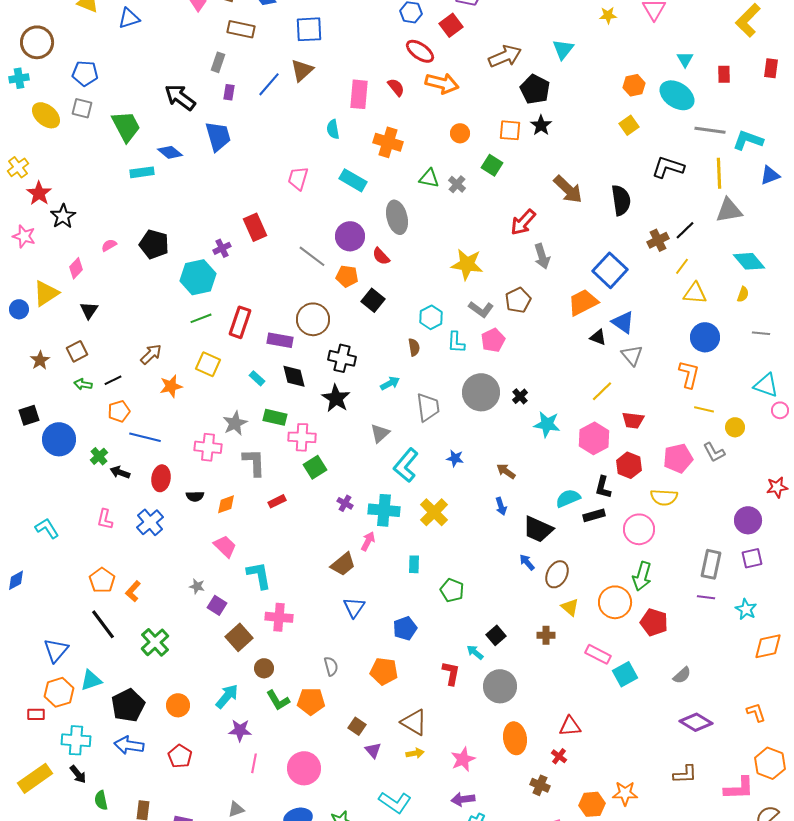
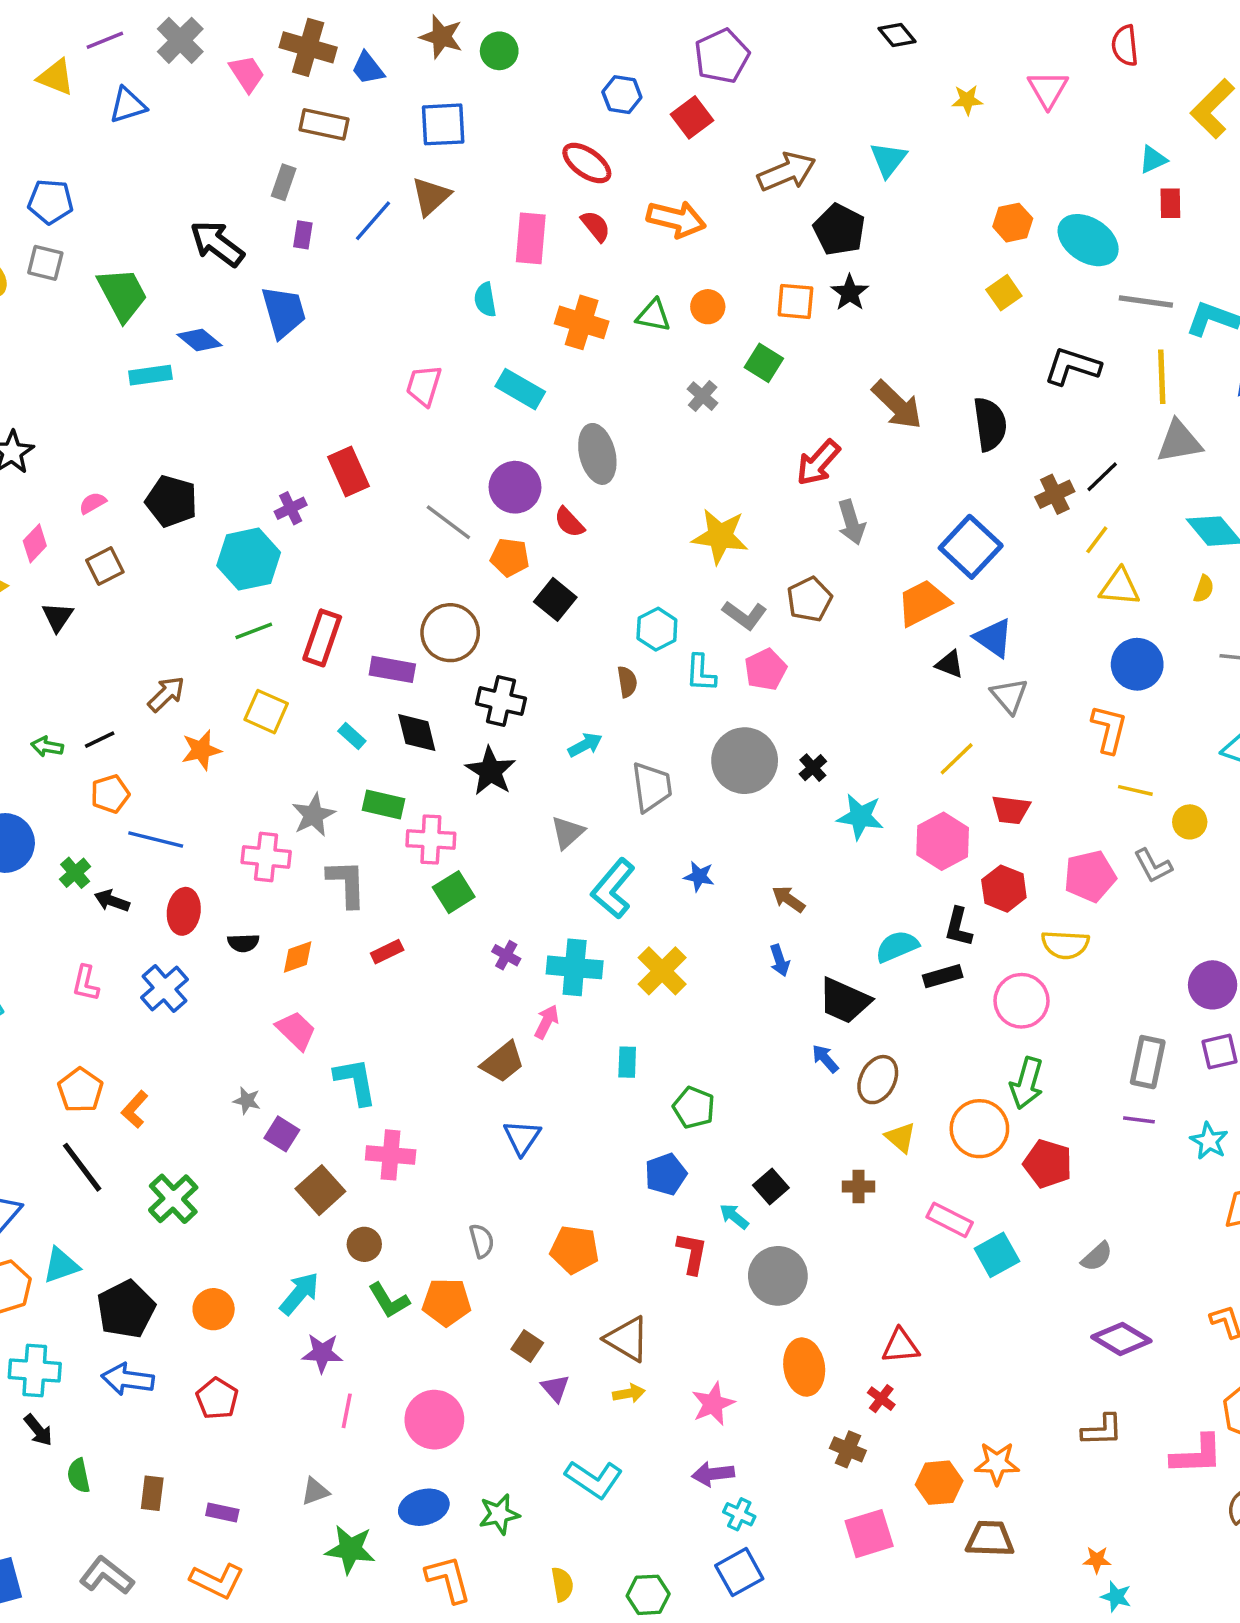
red ellipse: (420, 51) -> (587, 163), moved
cyan triangle: (685, 59) -> (1153, 159), moved, turned 36
green triangle: (429, 178) -> (653, 315), moved
brown square: (77, 351) -> (105, 566), moved
blue pentagon: (405, 628) -> (666, 1174), moved

